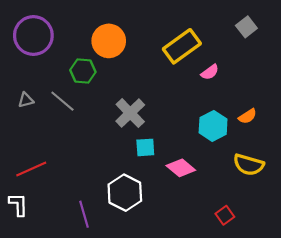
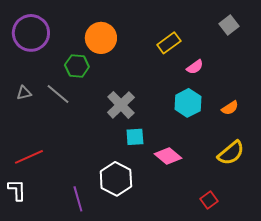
yellow rectangle: (182, 46) -> (169, 43), size x0.7
cyan hexagon: (213, 126) -> (188, 103), moved
yellow semicircle: (249, 165) -> (231, 153), turned -56

